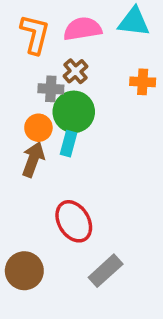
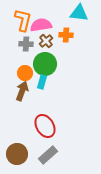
pink semicircle: (83, 29) -> (41, 25), moved
orange cross: (143, 82) -> (66, 35), moved
gray cross: (51, 89) -> (26, 44), moved
gray rectangle: (106, 271) -> (48, 155), moved

